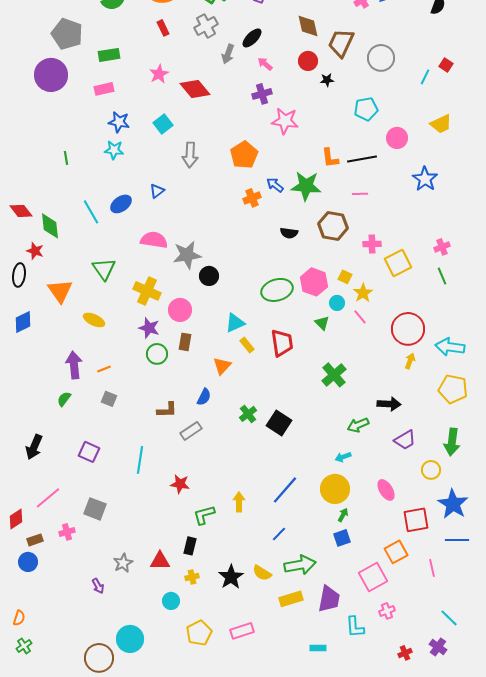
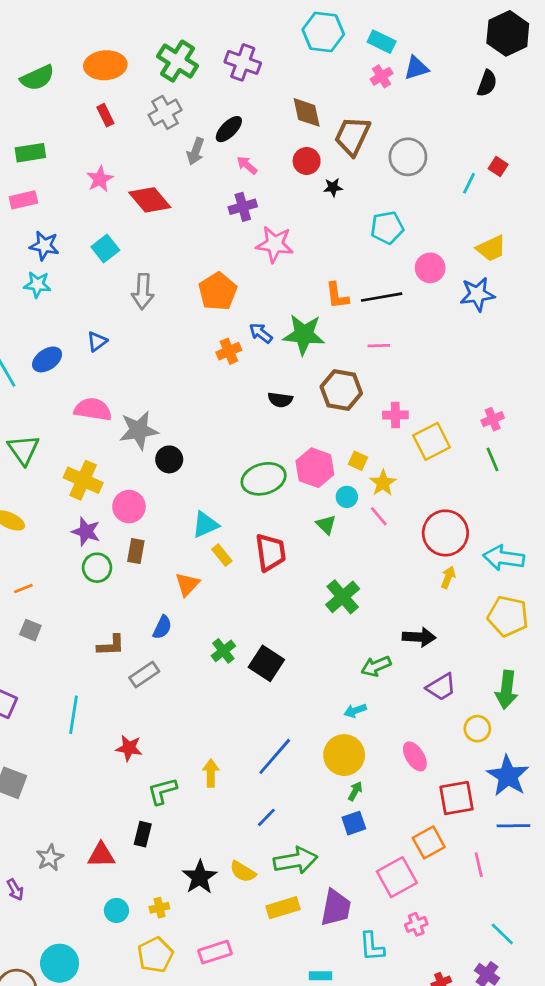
blue star: (425, 179) -> (477, 294), moved, turned 30
yellow cross: (192, 577) -> (159, 908), moved

